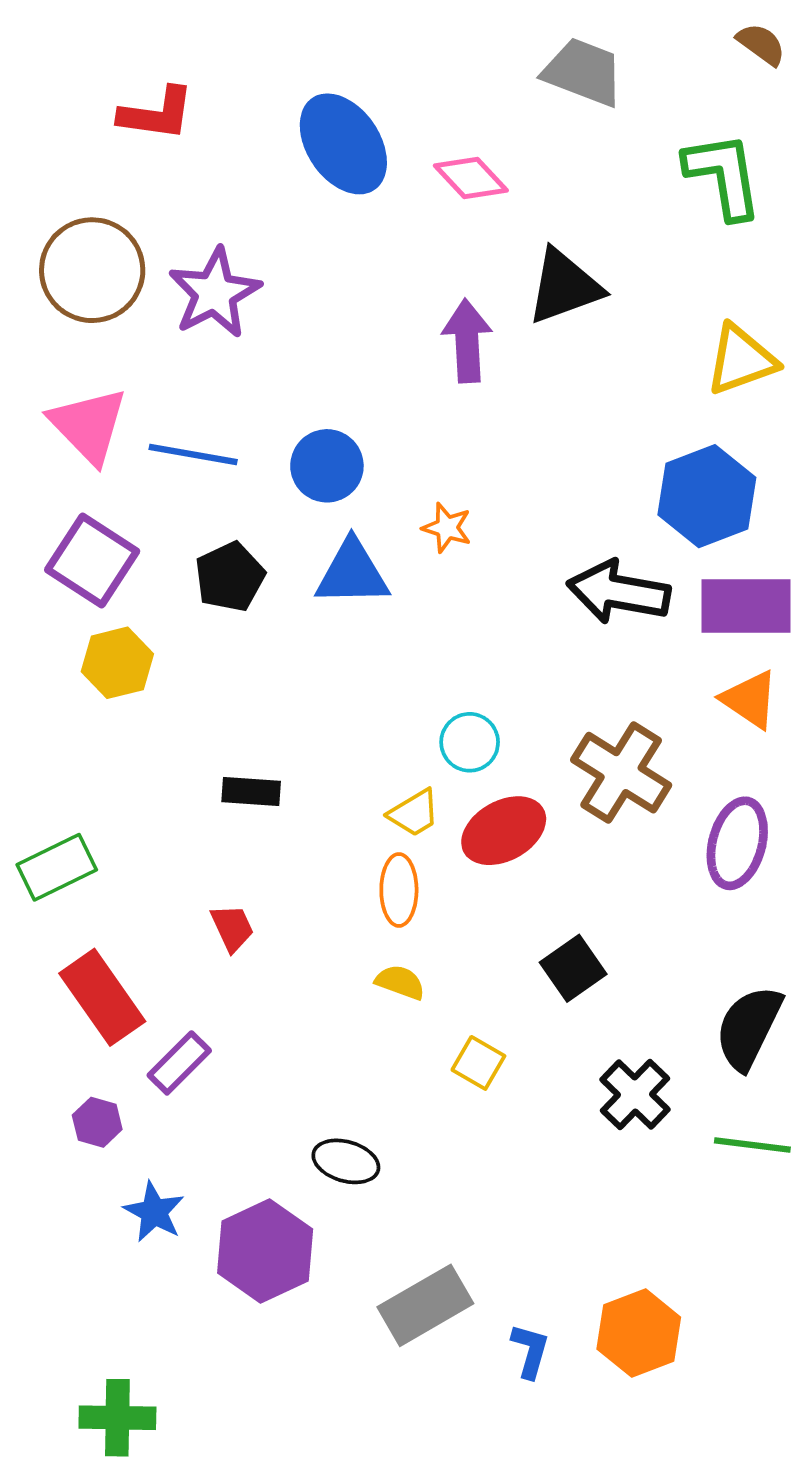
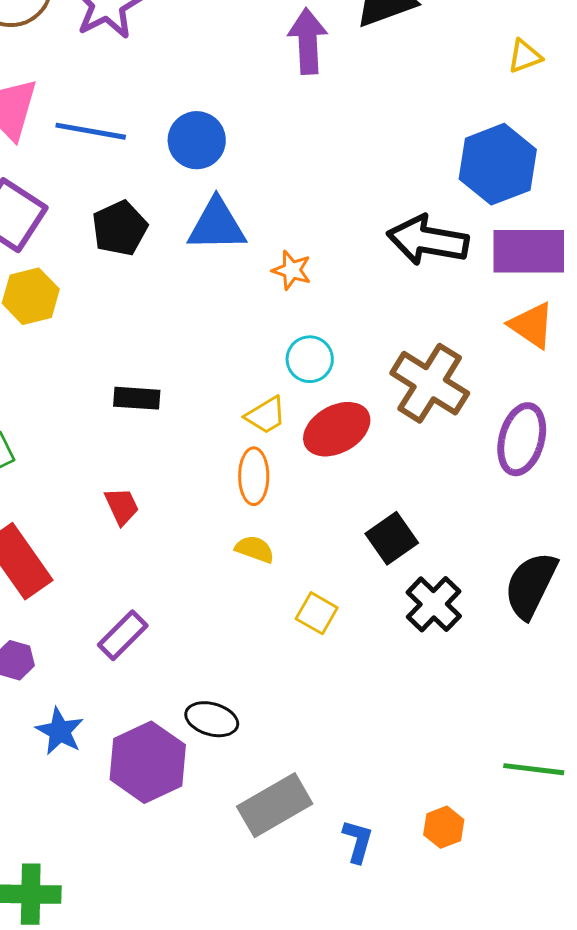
yellow triangle: (741, 360) -> (525, 56), size x0.6
orange star: (447, 528) -> (292, 270), moved
purple rectangle: (179, 1063) -> (123, 635), moved
black cross: (635, 1095) -> (434, 604), moved
green line: (752, 1145) -> (534, 769), moved
black ellipse: (346, 1161) -> (212, 719), moved
orange hexagon: (639, 1333) -> (444, 827), size x0.6

